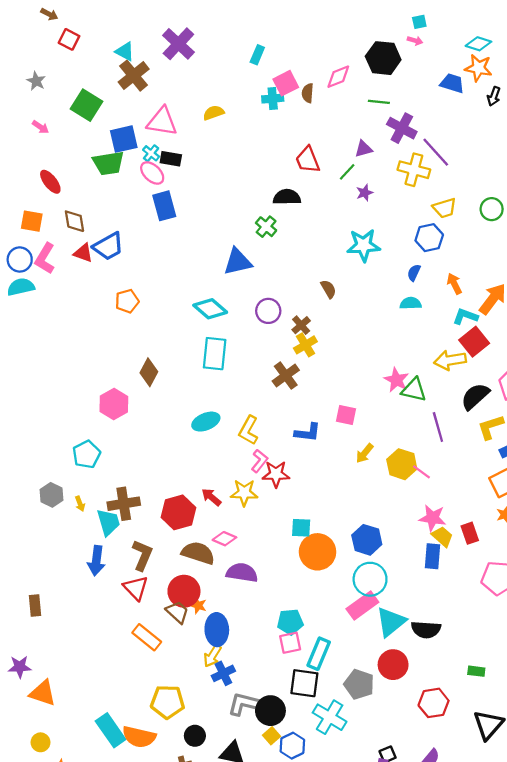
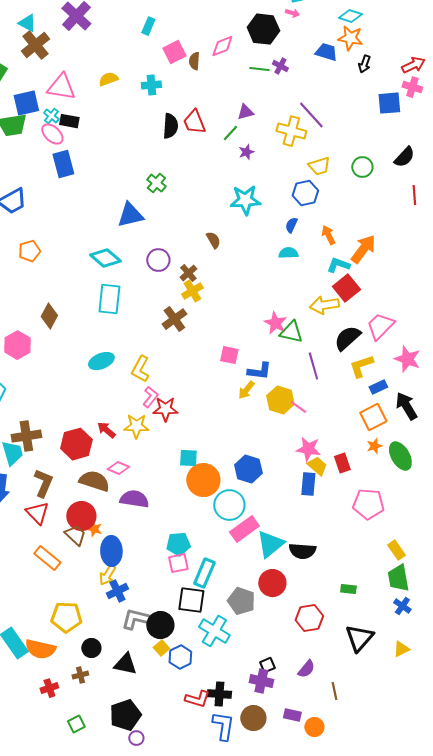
cyan cross: (273, 99) -> (151, 85), moved
purple cross: (402, 128) -> (280, 66), moved, size x0.6
black semicircle: (287, 197) -> (170, 126), moved, turned 95
blue L-shape: (308, 432) -> (259, 371), moved
cyan circle: (370, 579) -> (229, 505), moved

